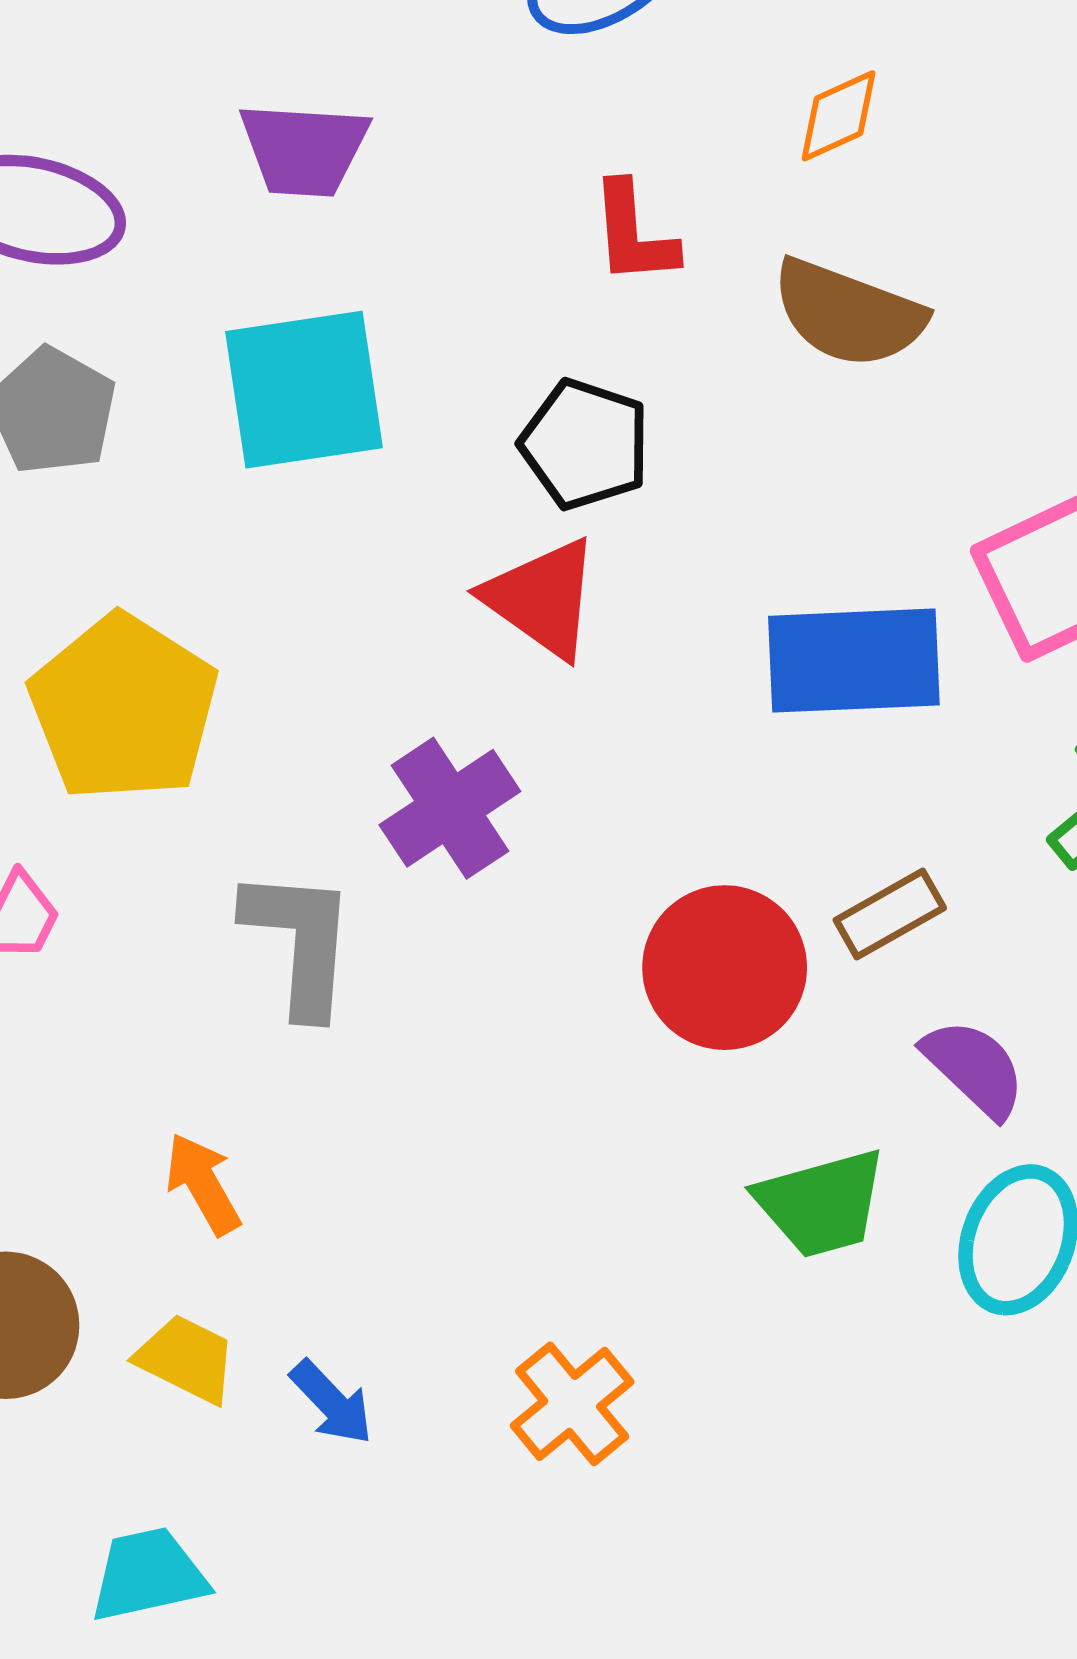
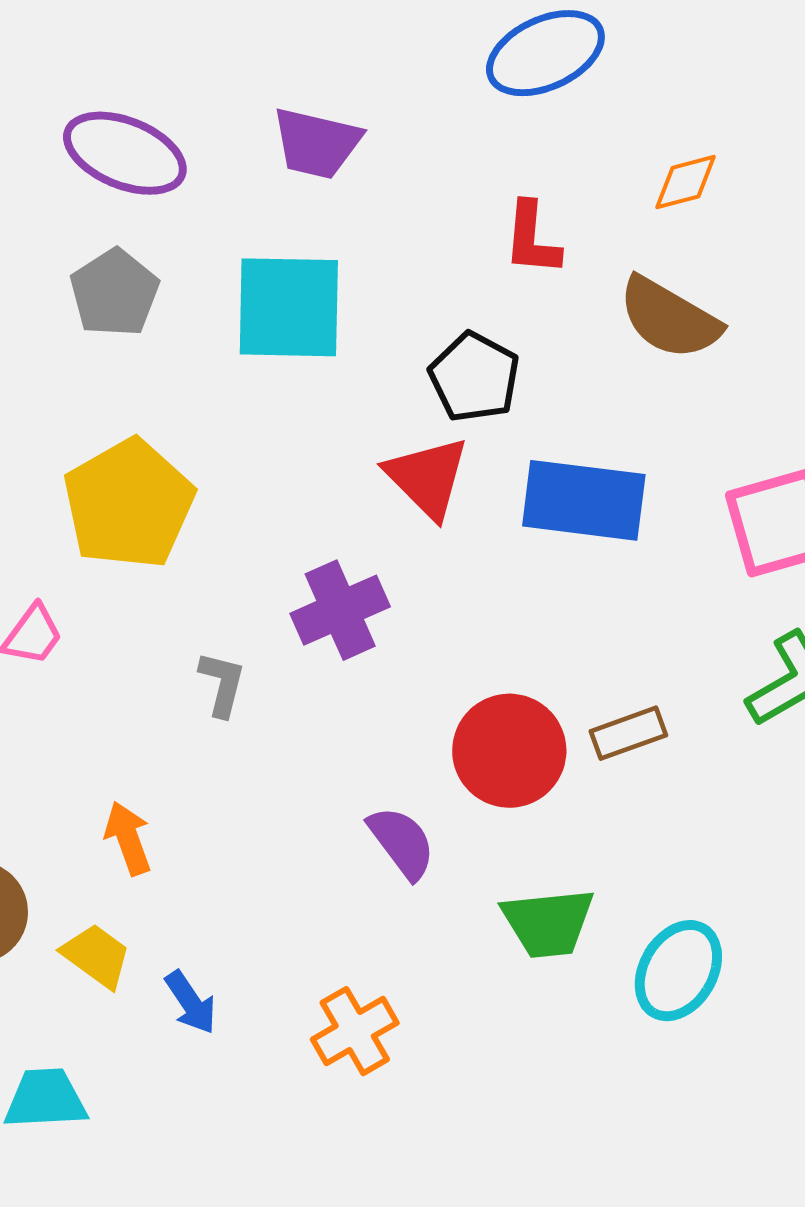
blue rectangle: (854, 661) -> (584, 500), moved
gray L-shape: (300, 942) -> (222, 684), size x0.6
purple semicircle: (974, 1068) -> (402, 842), moved

